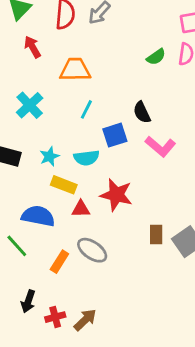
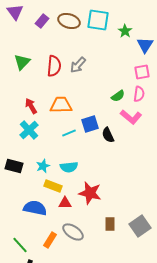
red arrow: (32, 47) -> (31, 106), moved
cyan line: (86, 109) -> (69, 133), turned 40
blue square: (115, 135) -> (90, 124), moved
pink L-shape: (160, 146) -> (131, 117), moved
brown rectangle: (156, 235) -> (110, 224), moved
green line: (17, 246) -> (20, 245), moved

